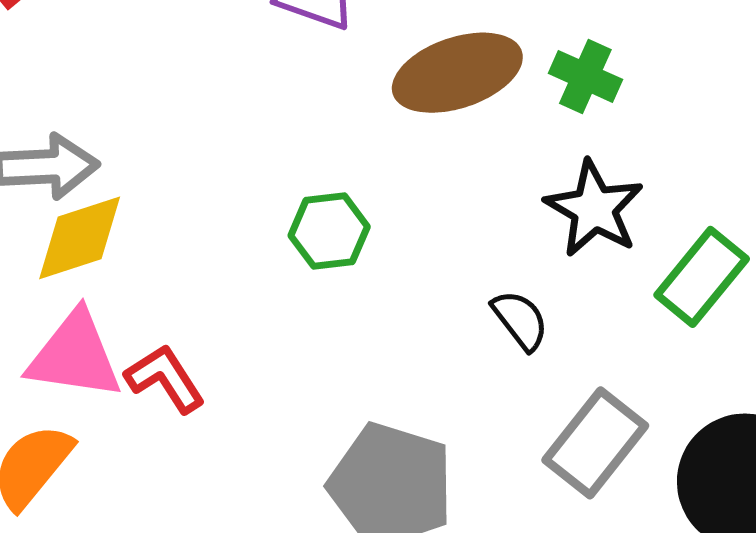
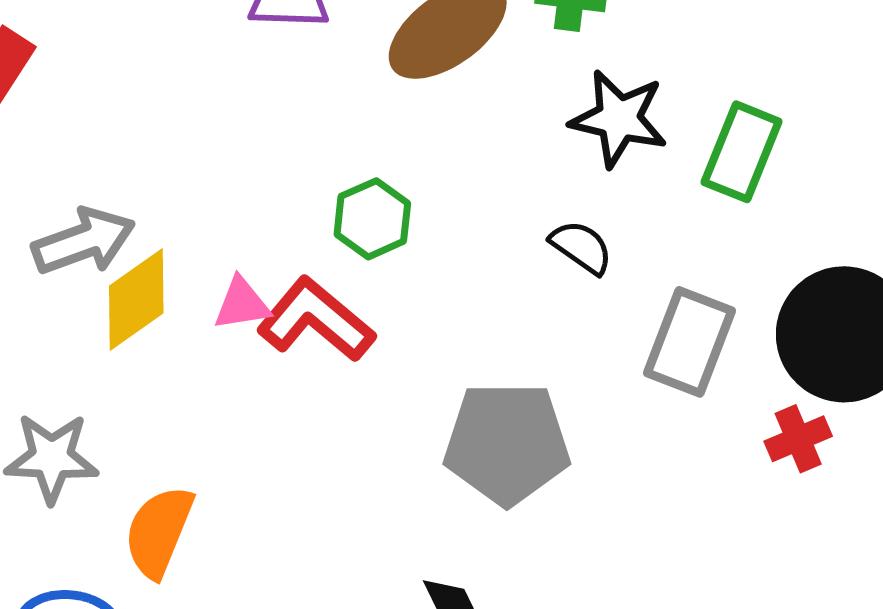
pink triangle: (75, 356) -> (242, 304), moved, size x0.6
red L-shape: (165, 378) -> (316, 320), moved, size x1.4

